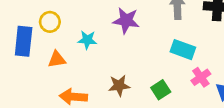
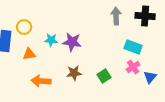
purple star: (126, 21) -> (72, 42), moved
cyan rectangle: (183, 50) -> (133, 47), moved

